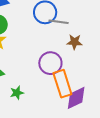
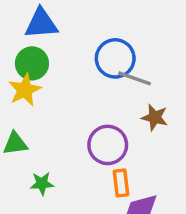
orange rectangle: (62, 84) -> (121, 183), size x0.6

